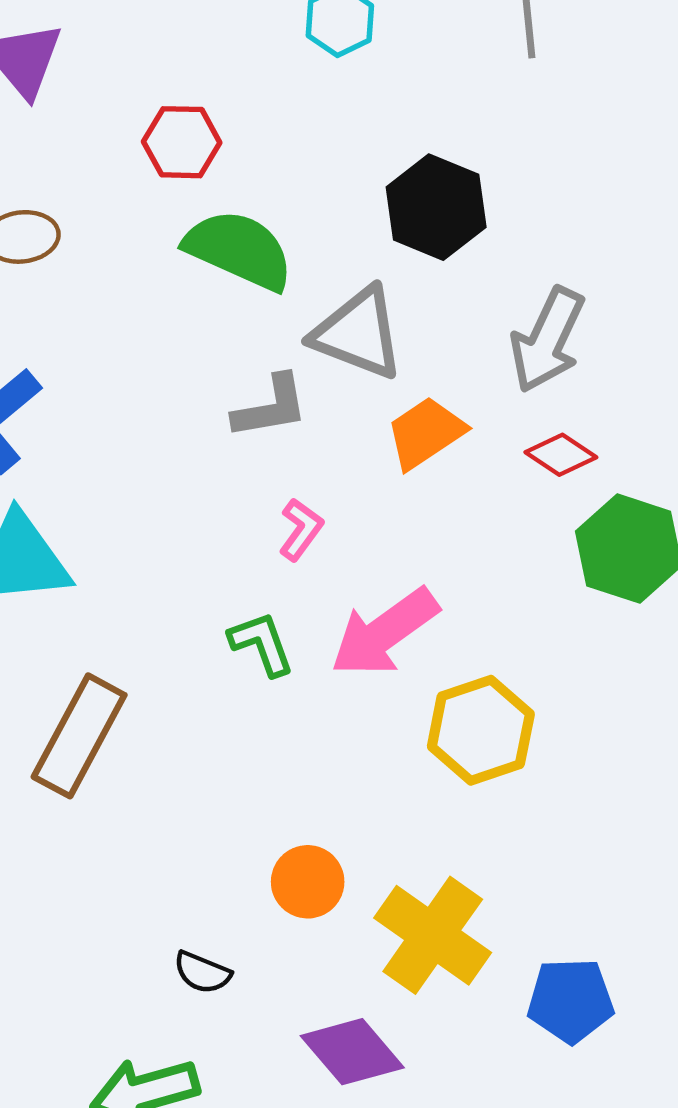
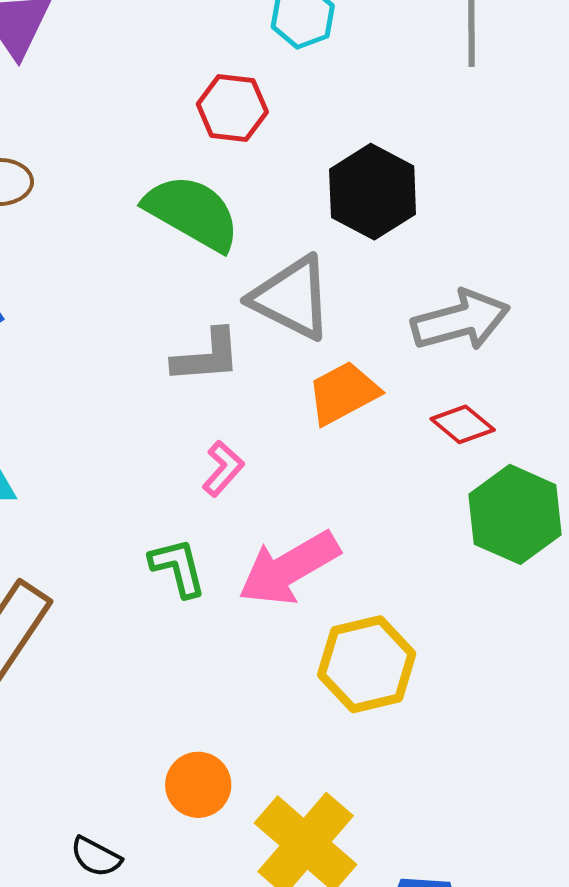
red hexagon: (182, 142) -> (232, 108), moved
gray arrow: (547, 340) -> (461, 320), turned -136

